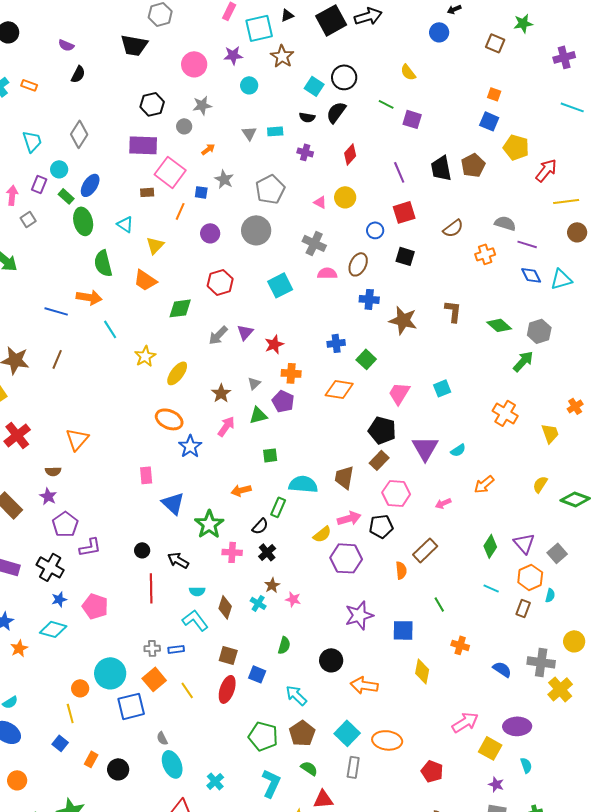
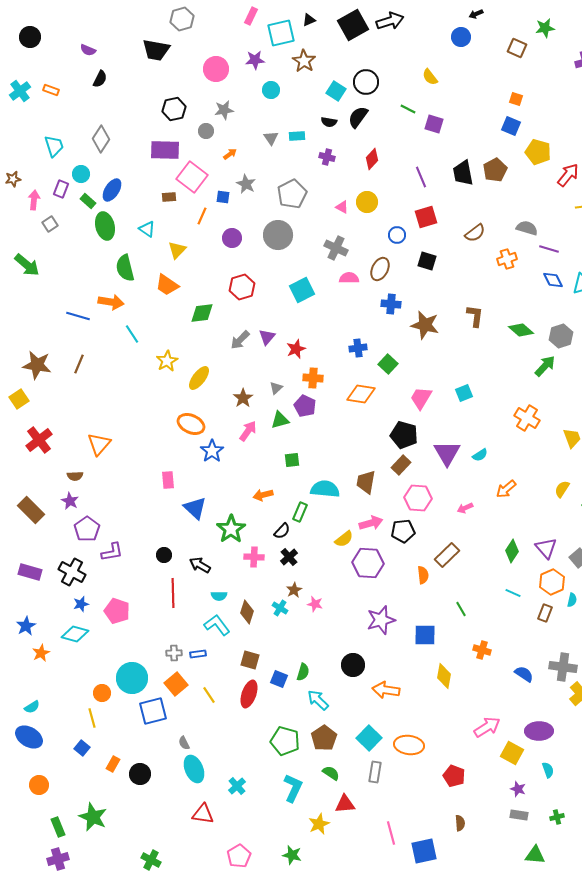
green semicircle: (284, 645) -> (303, 672), moved

